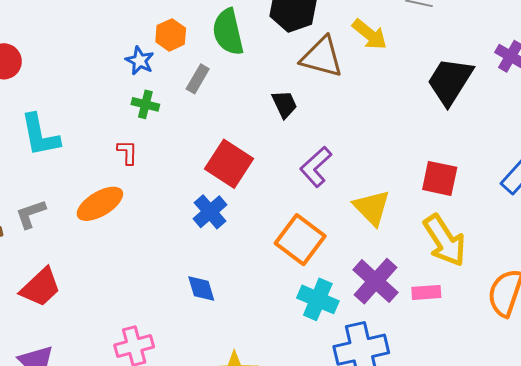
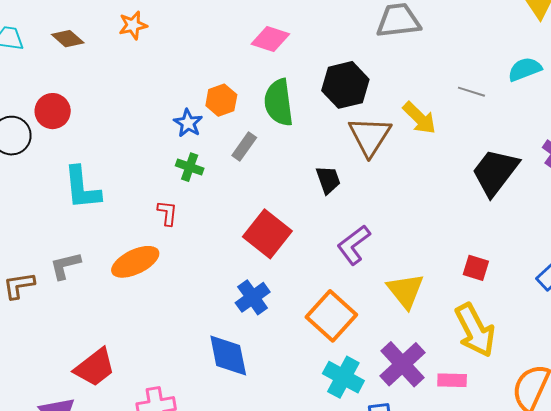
brown triangle: (322, 57) -> (370, 136), turned 42
red square: (440, 178) -> (476, 268), size x0.7
blue cross: (210, 212) -> (253, 297), moved
red trapezoid: (41, 287) -> (95, 367), moved
blue diamond: (201, 288) -> (228, 355), size x1.5

